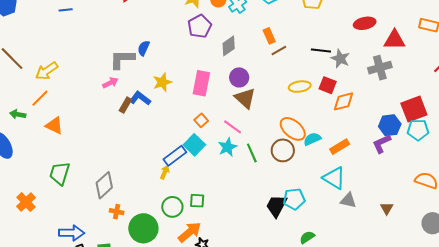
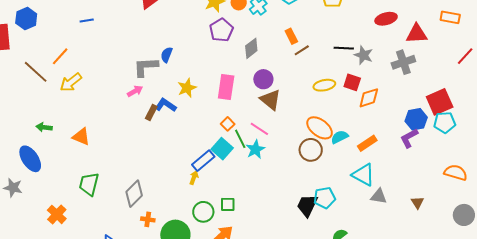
orange line: (40, 98) -> (60, 56), moved
green line: (252, 153) -> (240, 139), moved

